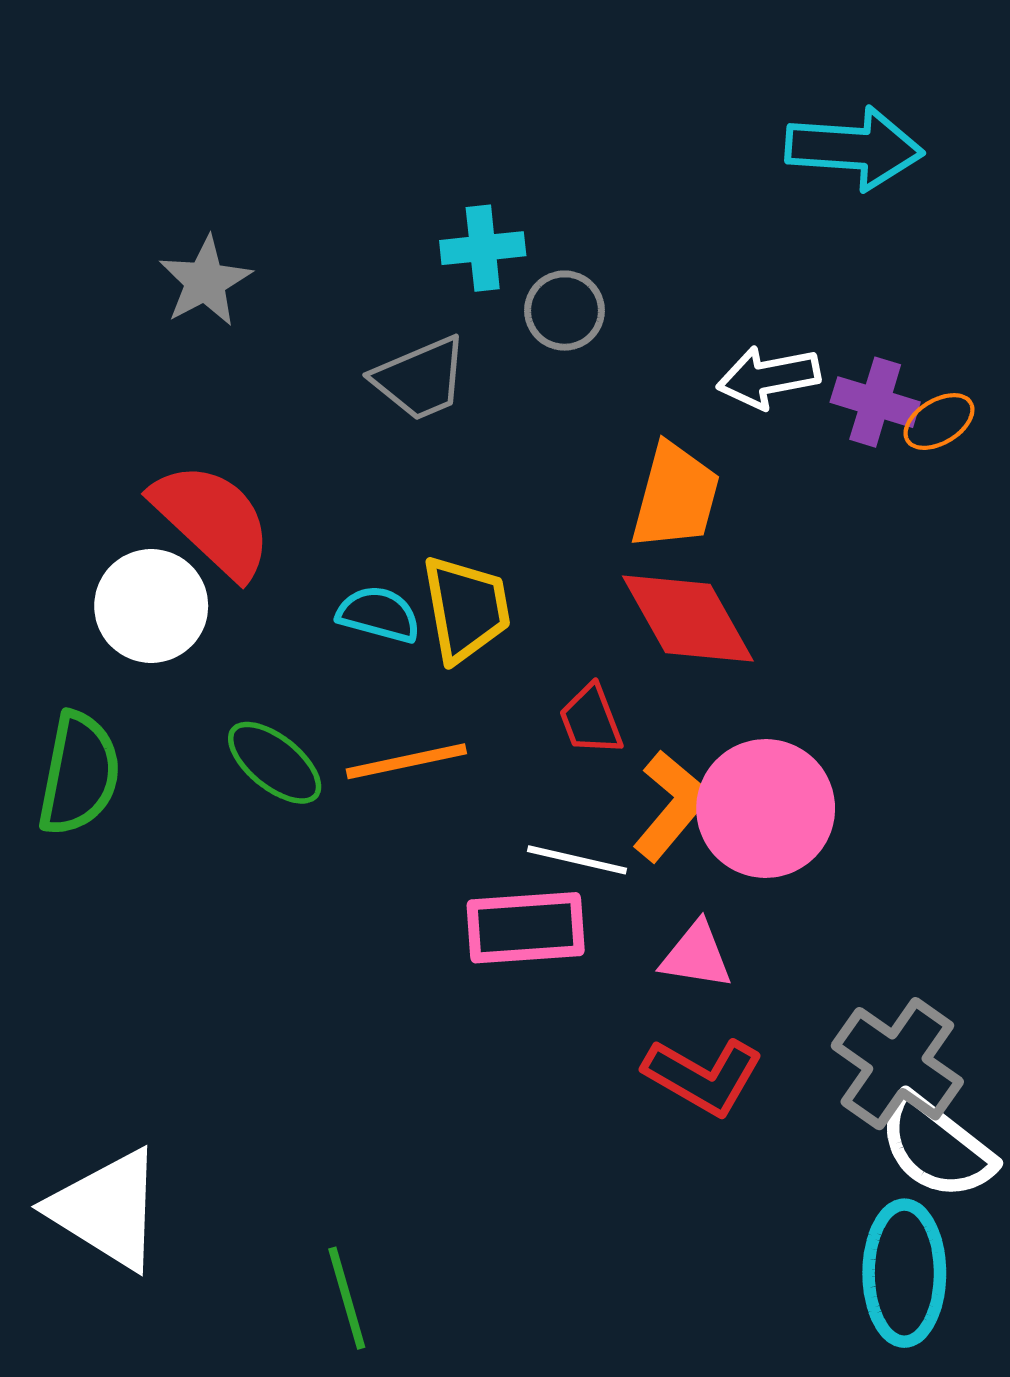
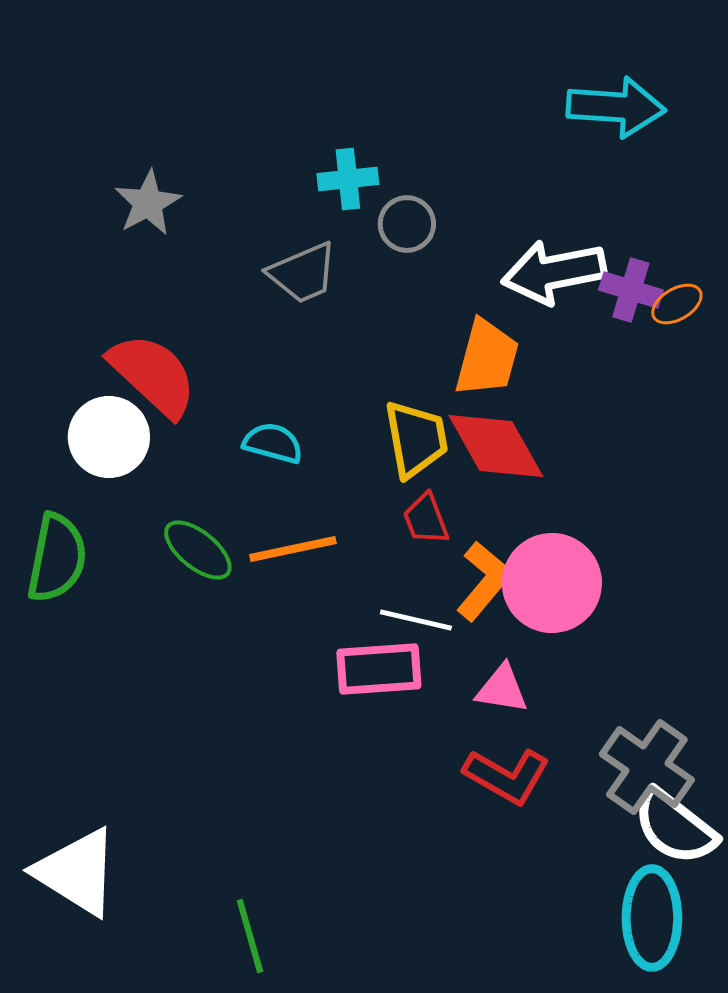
white arrow: (768, 377) -> (554, 272), size x1.4
yellow trapezoid: (466, 609) -> (416, 439), moved

